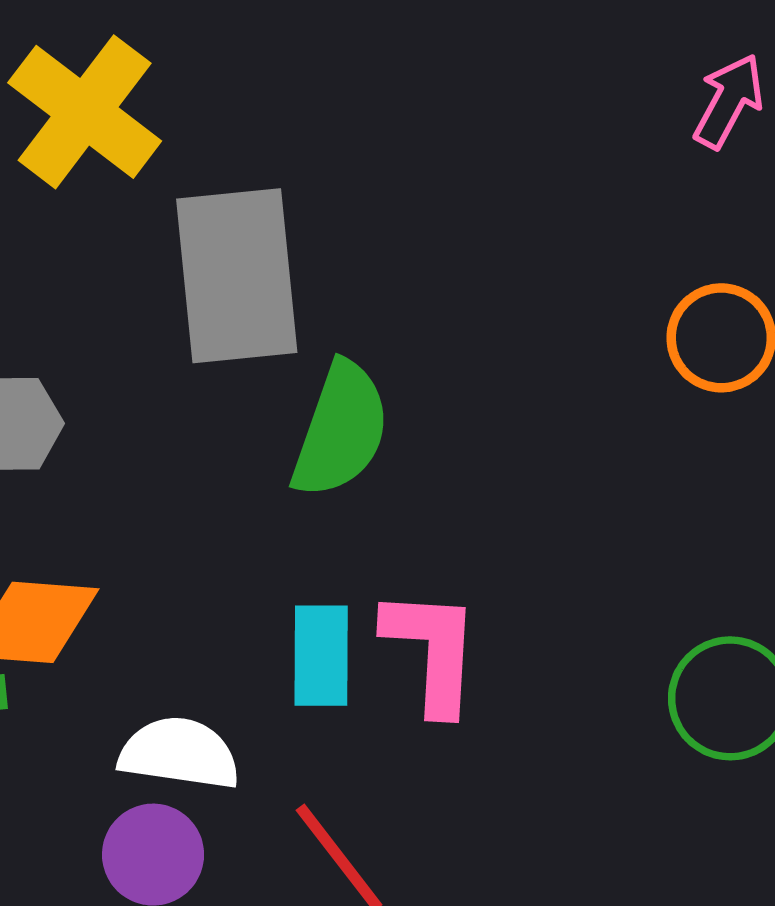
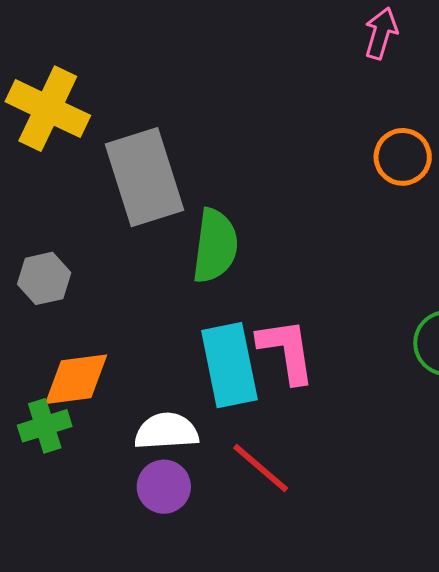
cyan rectangle: (321, 656) -> (229, 365), size x1.5

